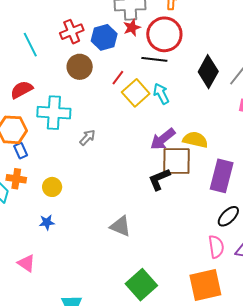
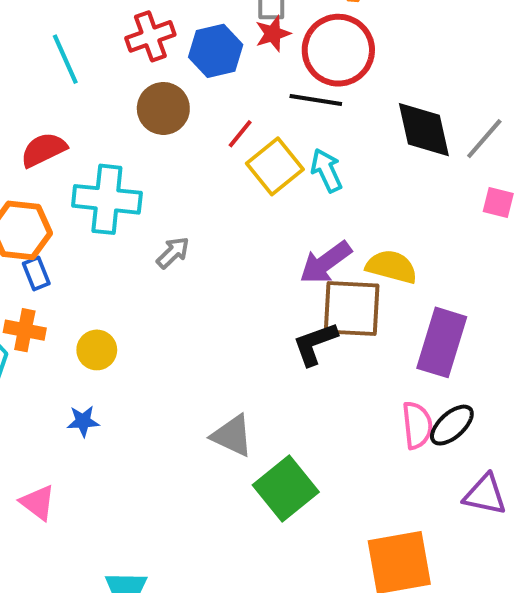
black diamond: (208, 72) -> (424, 130), turned -44
pink semicircle: (216, 247) -> (417, 425), moved
green square: (141, 285) -> (286, 488), moved

